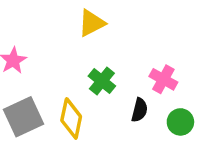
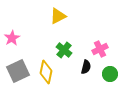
pink cross: (163, 79) -> (100, 49), turned 35

